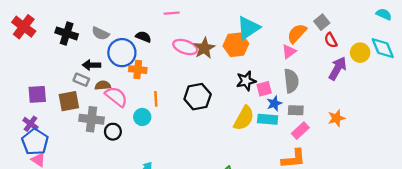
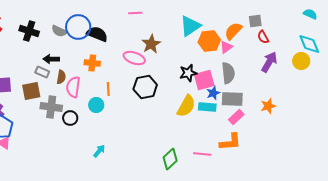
pink line: (172, 13) -> (135, 13), moved
gray square: (322, 22) -> (255, 21), turned 32
black semicircle: (143, 37) -> (97, 34), size x1.5
orange hexagon: (236, 45) -> (209, 41), moved
pink ellipse: (185, 47) -> (134, 58), moved
blue circle: (122, 53) -> (78, 27), moved
yellow circle: (360, 53) -> (301, 61), moved
brown semicircle: (103, 85) -> (61, 77), turned 104
pink square: (264, 89) -> (204, 80), size x1.5
pink semicircle: (116, 97) -> (73, 87), turned -120
gray rectangle: (296, 110) -> (232, 99), size x1.5

